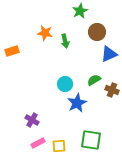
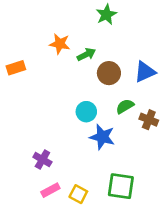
brown circle: (97, 32) -> (109, 73), moved
green arrow: (65, 41) -> (86, 54), turned -104
blue star: (77, 103) -> (102, 137), turned -30
yellow square: (59, 146) -> (78, 194), turned 32

